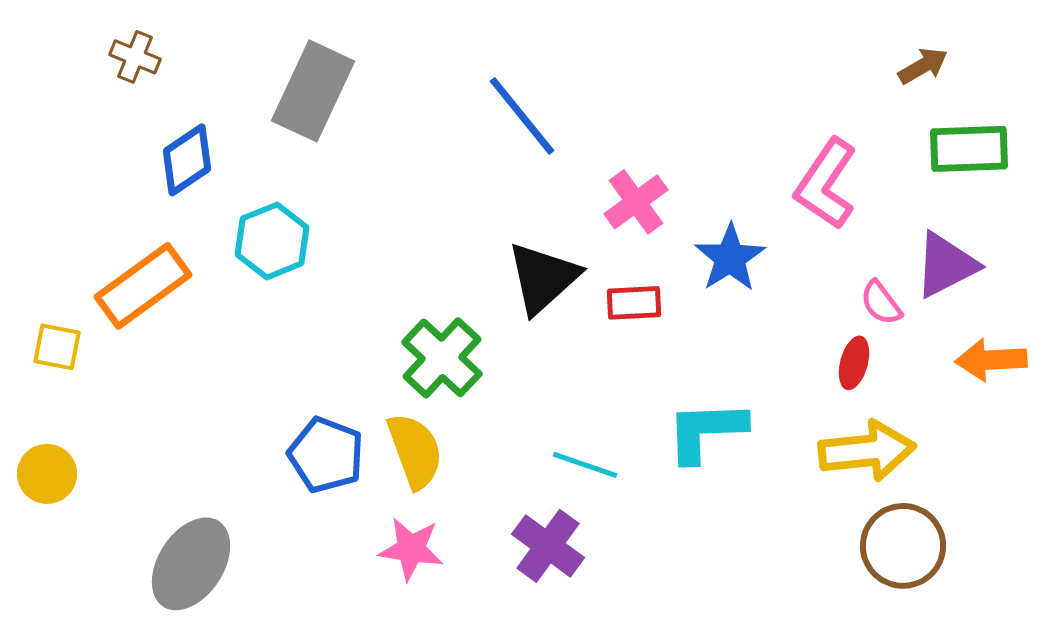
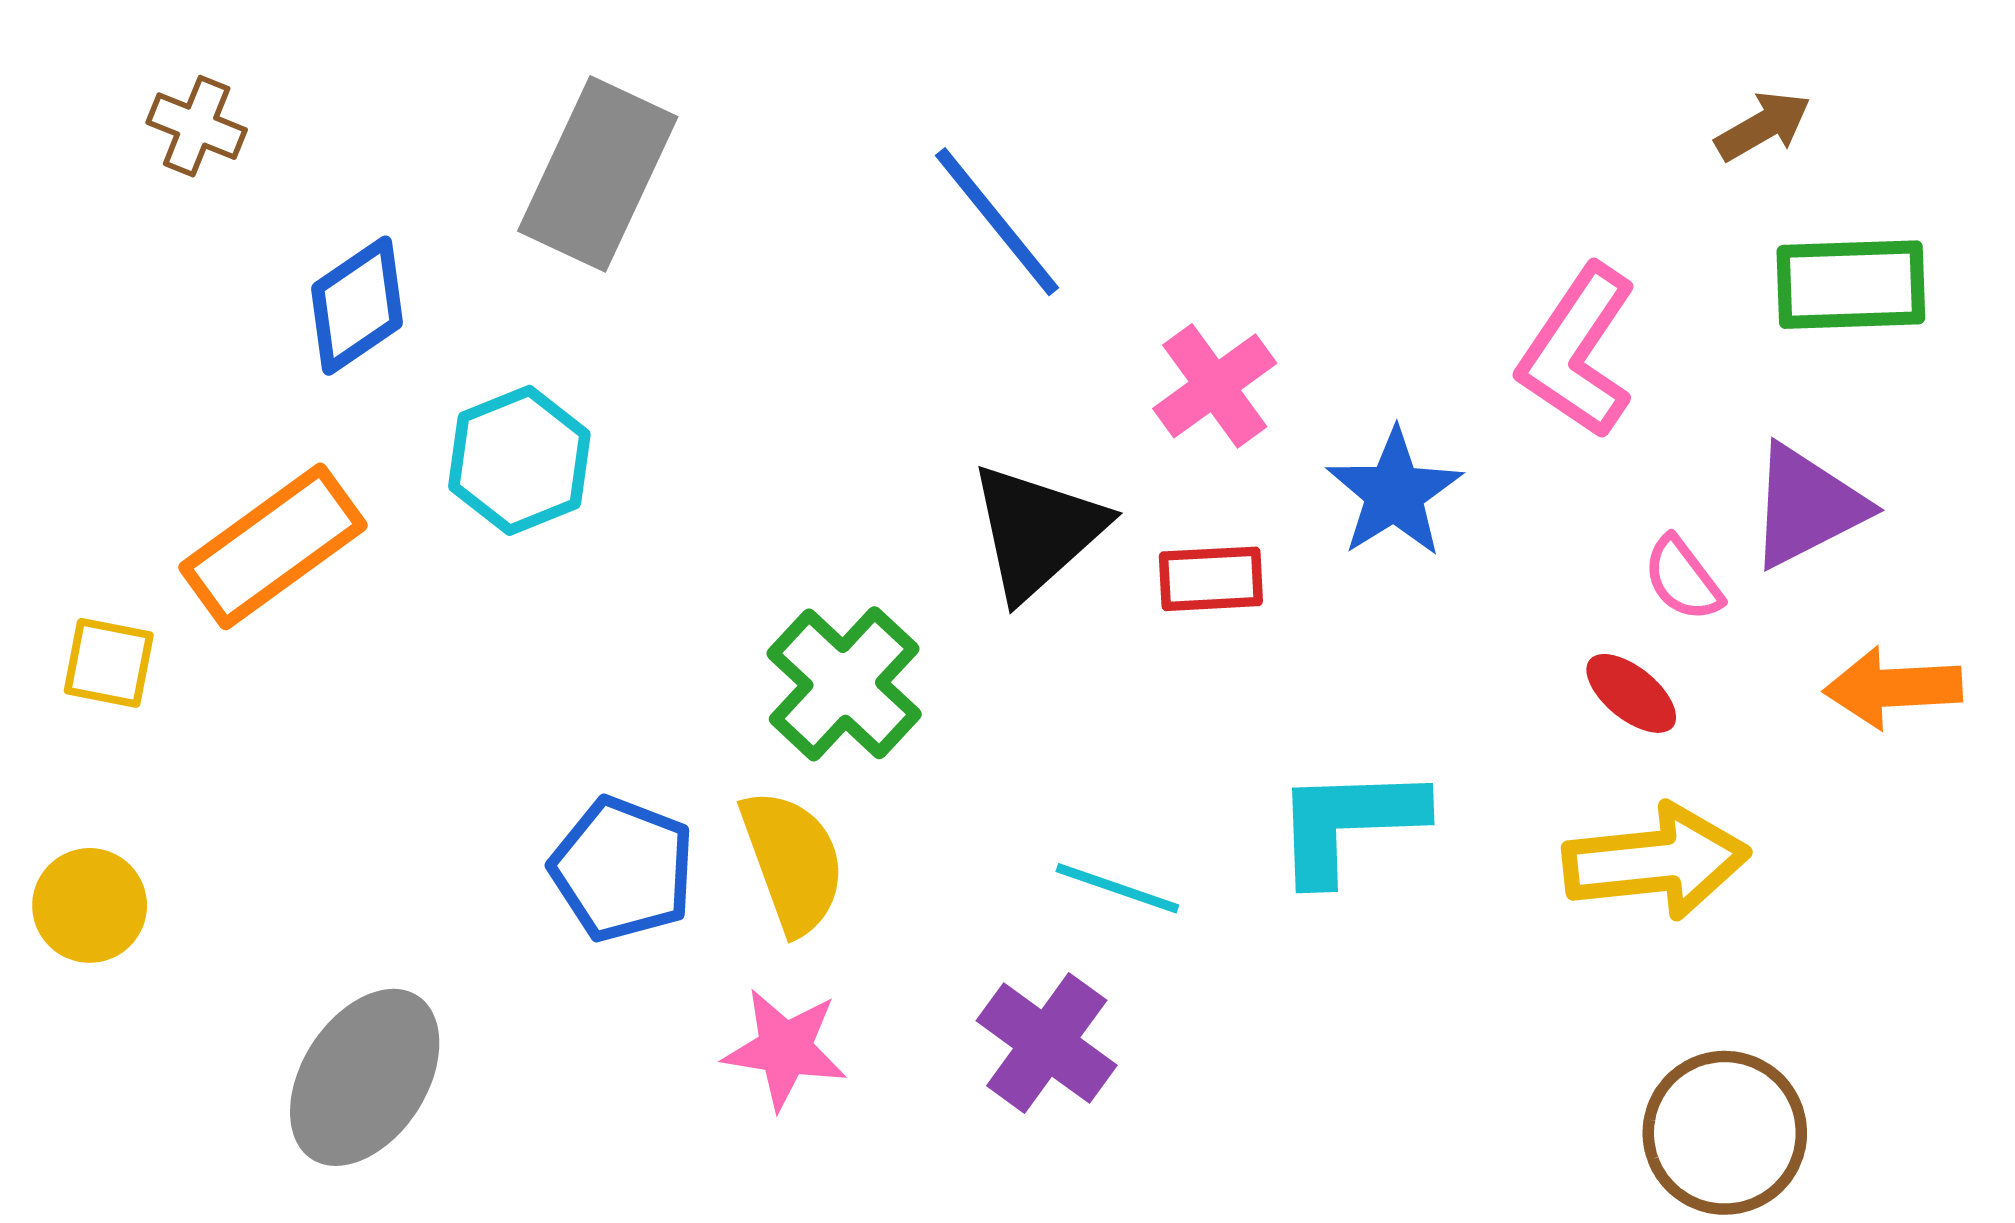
brown cross: (135, 57) -> (197, 126), moved
red ellipse: (854, 363) -> (1631, 693), turned -66
brown circle: (903, 546) -> (1725, 1133), moved

